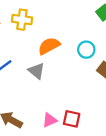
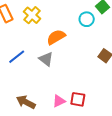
yellow cross: (22, 20) -> (32, 15), turned 36
cyan circle: (86, 50) -> (87, 19), moved

